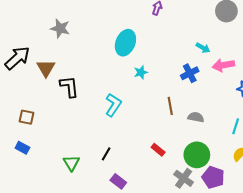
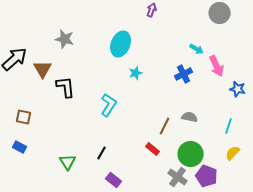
gray star: (60, 28) -> (65, 39), moved
pink arrow: (223, 65) -> (217, 66), turned -105
brown line: (170, 106) -> (165, 126), moved, turned 36

